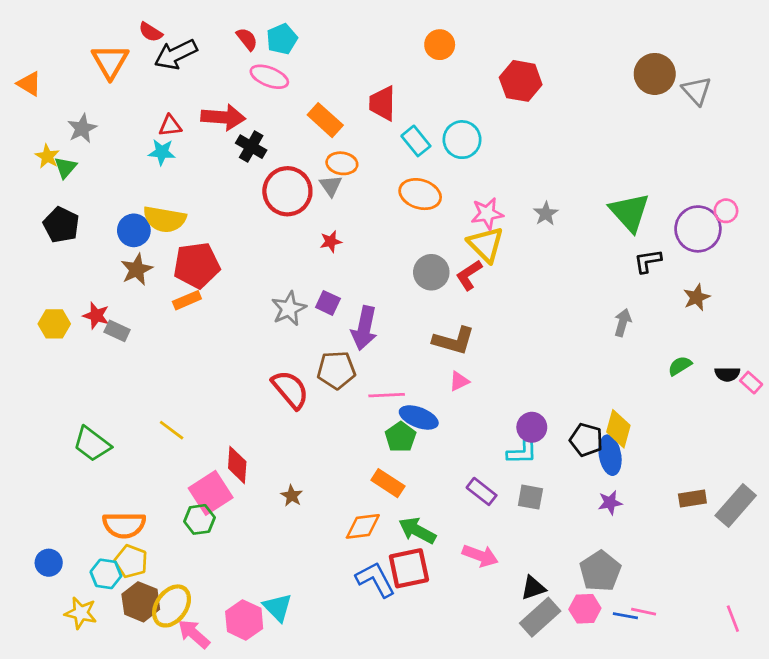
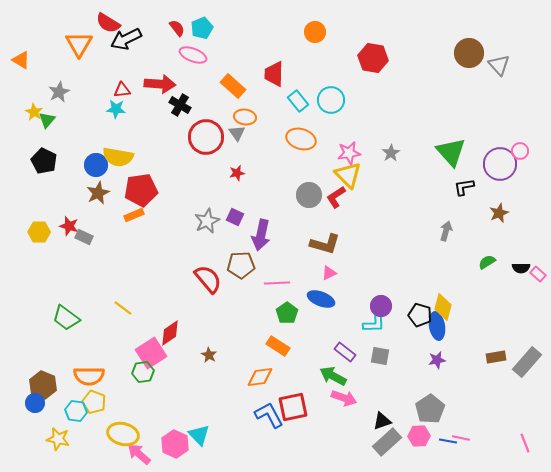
red semicircle: (151, 32) -> (108, 23), size x1.4
blue ellipse: (419, 417) -> (321, 299), moved
red diamond: (237, 465) -> (170, 333), turned 52
green arrow: (417, 531) -> (333, 376), moved
brown hexagon: (141, 602) -> (43, 385), moved
yellow ellipse: (172, 606) -> (123, 434), turned 68

